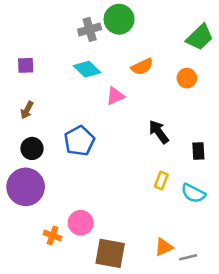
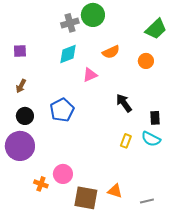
cyan diamond: (87, 69) -> (68, 54), turned -65
cyan semicircle: (193, 193) -> (151, 139), moved
orange triangle: (164, 247) -> (115, 191), moved, turned 42

